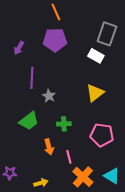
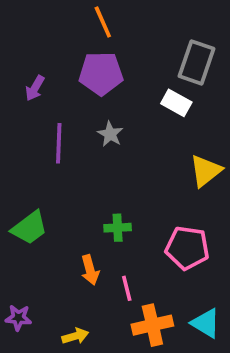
yellow triangle: (95, 93) -> (206, 171), moved
gray star: (49, 96) -> (110, 134), moved
green trapezoid: (29, 121) -> (29, 228), moved
orange cross: (83, 177) -> (152, 325), turned 35

